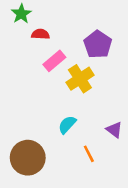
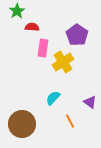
pink rectangle: (54, 61) -> (43, 48), turned -42

